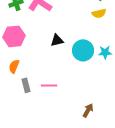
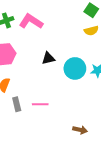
brown arrow: (88, 110) -> (80, 130), turned 72

